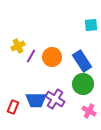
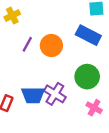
yellow cross: (18, 46) -> (12, 16), moved
blue rectangle: (82, 61) -> (88, 35), moved, turned -30

